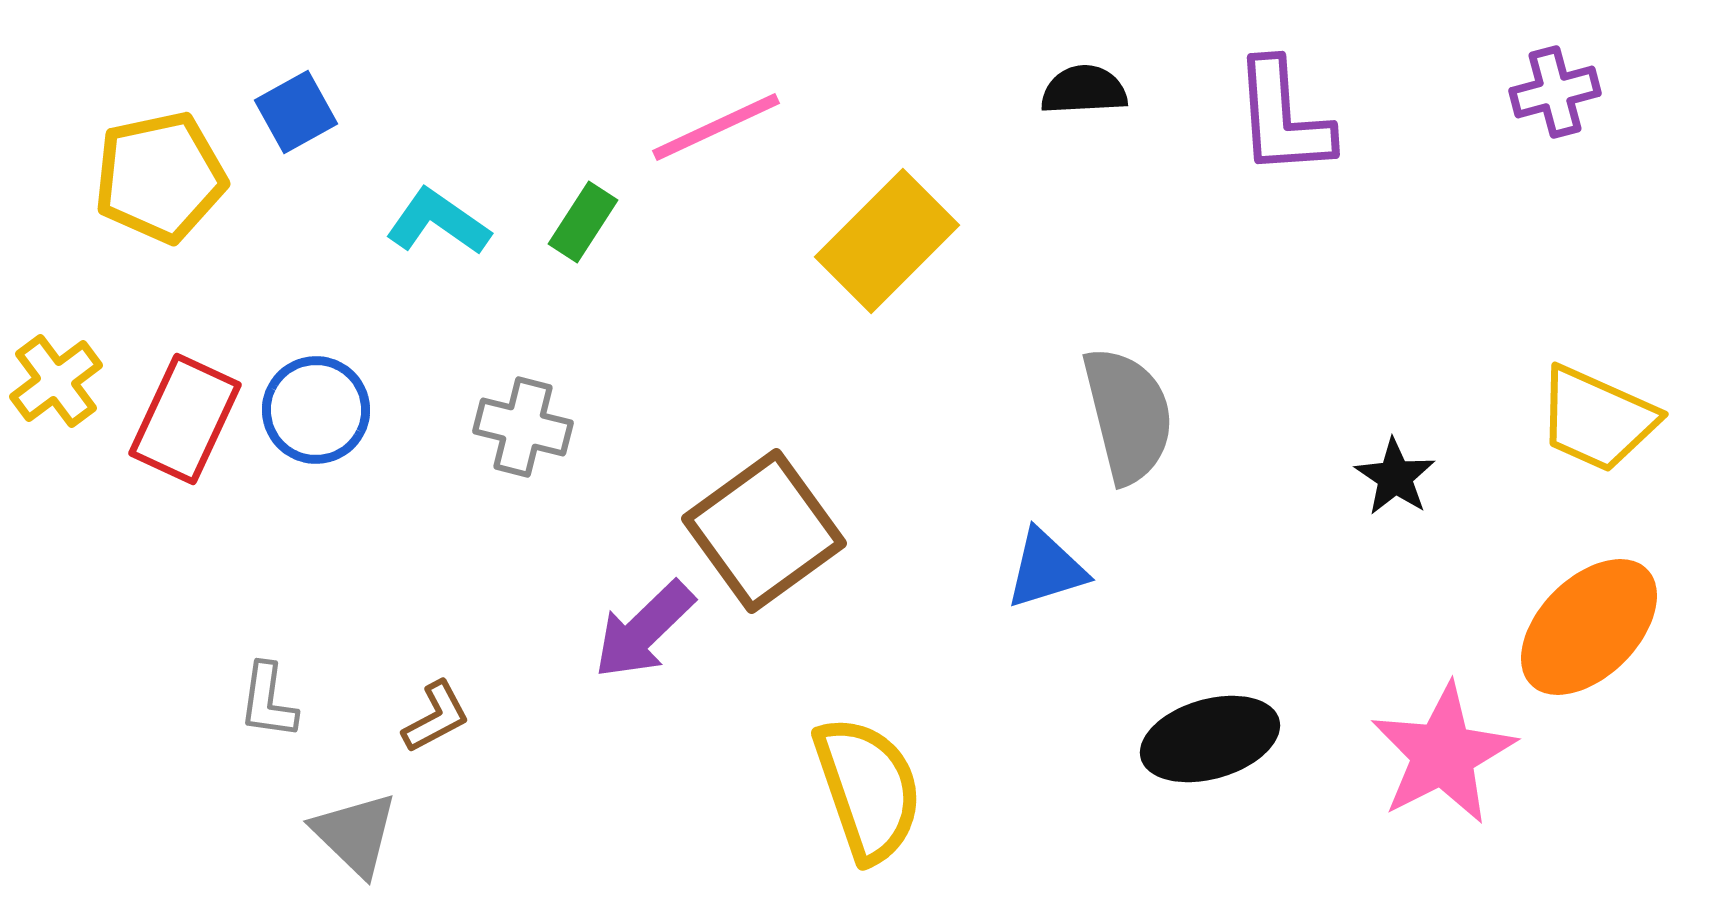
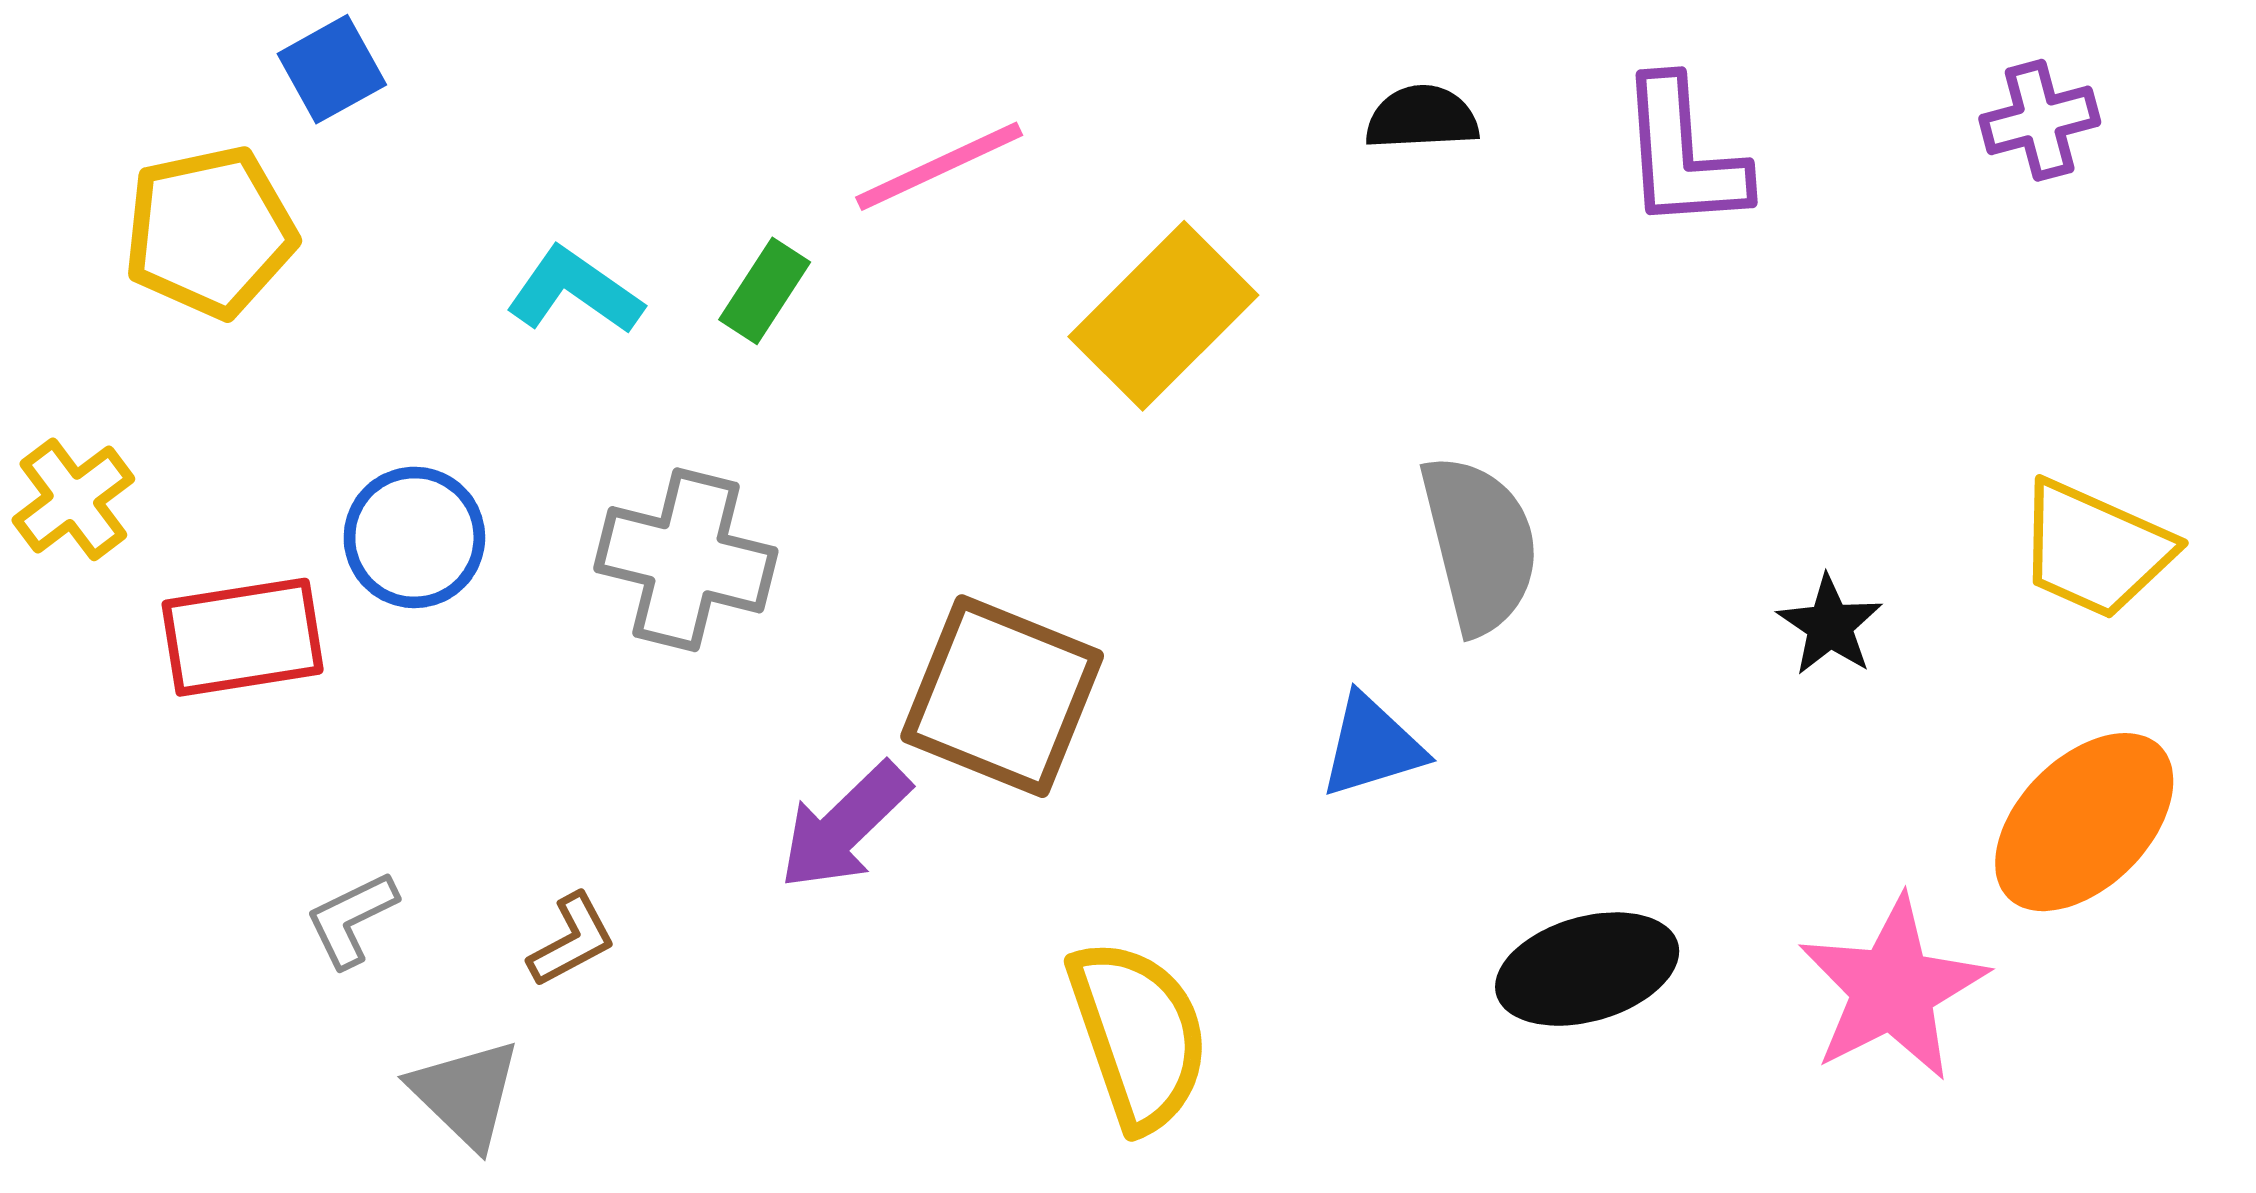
blue square: (296, 112) -> (332, 69), moved
red rectangle: (185, 419) -> (243, 637), moved, turned 56
gray cross: (523, 427) -> (686, 560), size x1.4
brown square: (764, 531) -> (1002, 696), turned -32
gray L-shape: (268, 701) -> (351, 919), turned 56

